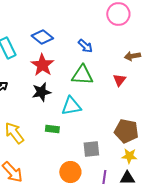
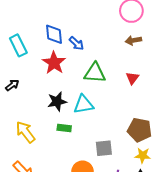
blue diamond: (42, 37) -> (54, 34), turned 45
blue arrow: (85, 46) -> (76, 43), moved
brown arrow: (132, 56) -> (133, 40), moved
black star: (41, 92) -> (57, 101), moved

